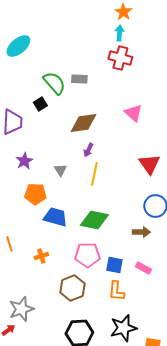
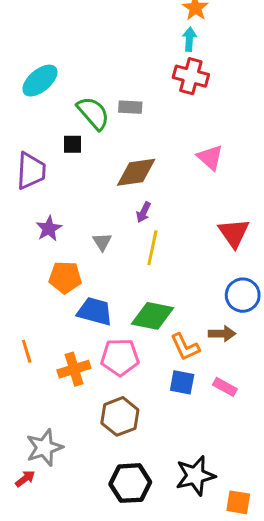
cyan ellipse: (18, 46) -> (40, 81), moved
black square: (40, 104) -> (73, 144), turned 32
pink pentagon: (87, 255) -> (120, 357), moved
orange cross: (41, 256) -> (74, 369), size x1.5
orange L-shape: (116, 291) -> (185, 347), moved, turned -30

